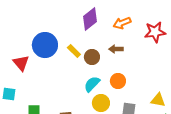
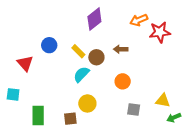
orange arrow: (122, 23) -> (139, 20), moved
blue circle: (45, 45) -> (49, 45), size x0.6
cyan semicircle: (92, 84) -> (81, 74), moved
yellow circle: (101, 103) -> (87, 103), moved

